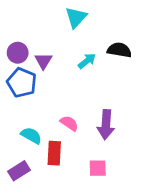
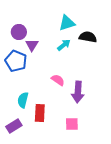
cyan triangle: (76, 17) -> (67, 23), moved, turned 30
purple circle: (18, 53) -> (19, 32), moved
pink semicircle: (69, 123) -> (58, 80), moved
cyan semicircle: (31, 135) -> (23, 100), turned -105

